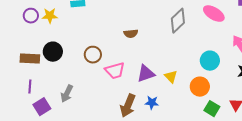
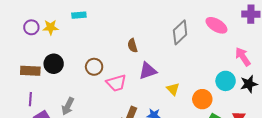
brown semicircle: (131, 34) -> (133, 46), turned 80
cyan circle: (210, 61) -> (226, 81), moved
purple triangle: (146, 74) -> (148, 71), moved

